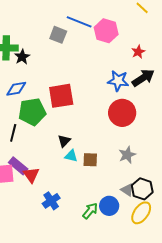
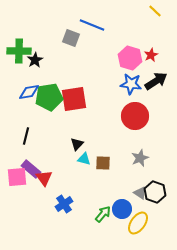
pink hexagon: (106, 31) -> (130, 58), moved
green pentagon: (32, 112) -> (49, 97), moved
yellow ellipse: (141, 213) -> (138, 223), moved

